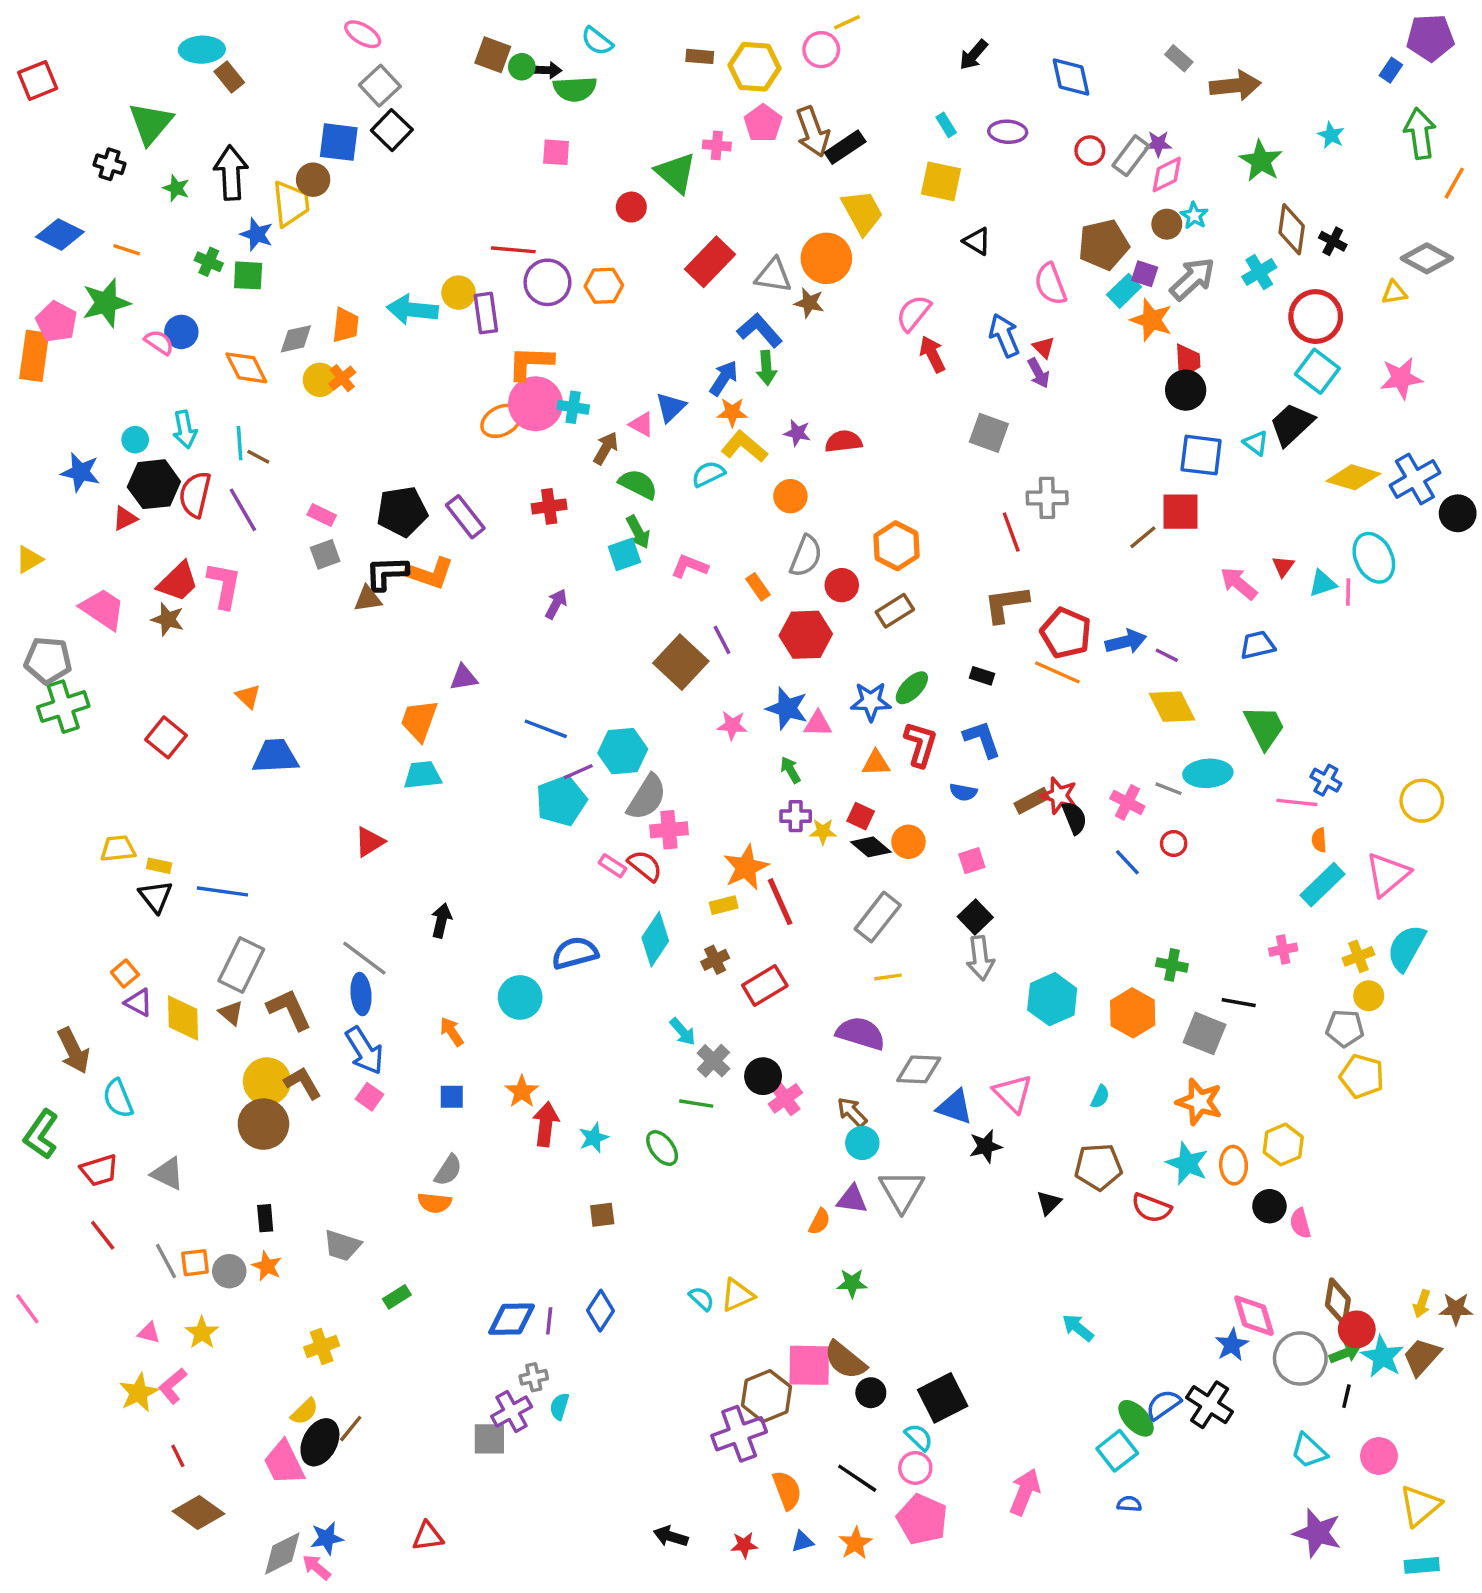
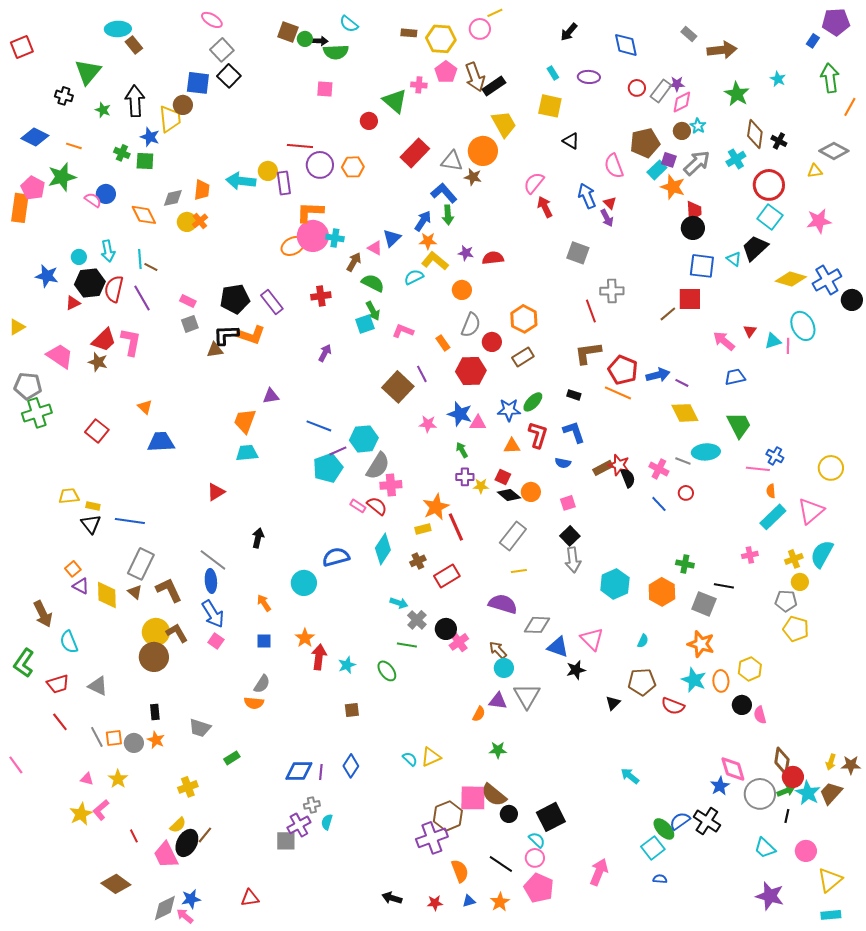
cyan arrow: (683, 1032) -> (399, 603), turned -30
red line: (178, 1456) -> (134, 836), moved

